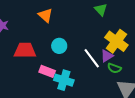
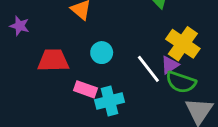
green semicircle: (114, 68) -> (181, 82), size x1.5
cyan cross: (64, 80) -> (110, 101), turned -30

